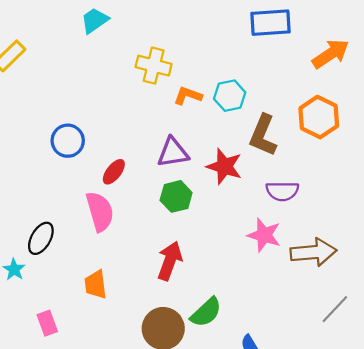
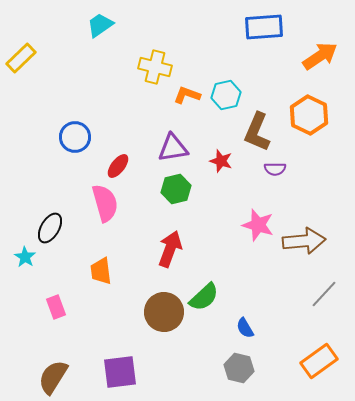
red star: (224, 166) -> (221, 161), size x0.7
purple semicircle: (282, 191) -> (275, 169), moved, size x0.7

